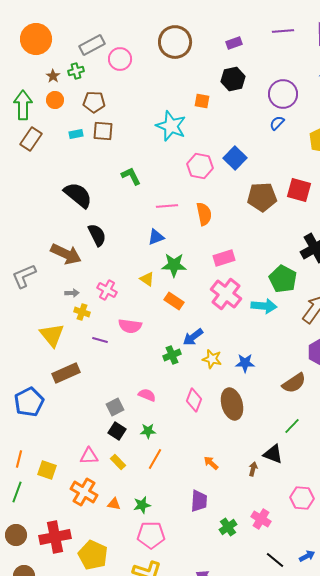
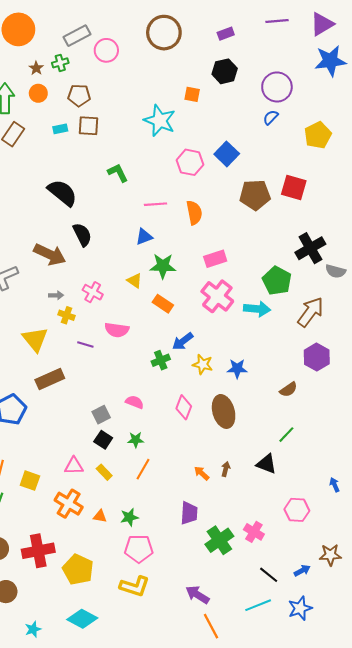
brown semicircle: (294, 383) -> (288, 390), size x0.7
brown arrow: (253, 469) -> (226, 469), moved
green cross: (228, 527) -> (219, 540), size x1.5

